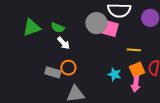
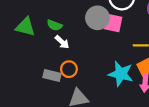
green triangle: (32, 28) -> (25, 27), turned 36
cyan star: (114, 74) -> (121, 74), size x1.6

